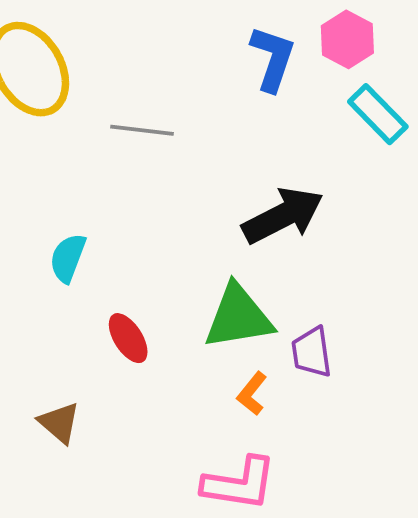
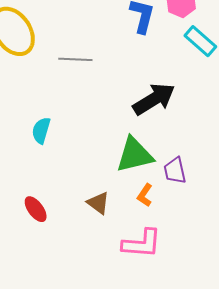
red ellipse: (128, 338) -> (36, 209), moved
brown triangle: (59, 423) -> (98, 203), moved

